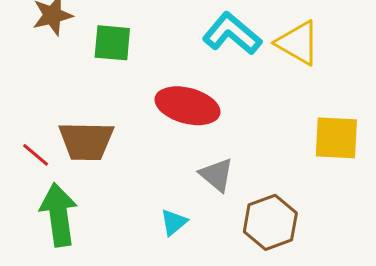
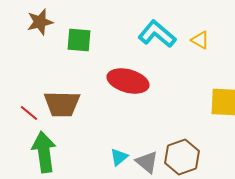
yellow triangle: (298, 43) -> (200, 40), size x0.6
gray triangle: (217, 175) -> (147, 162), moved

